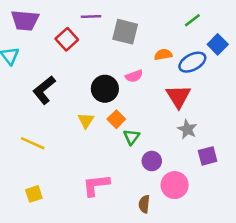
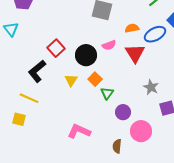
red square: (67, 39) -> (56, 48), moved
black L-shape: (44, 90) -> (37, 71), moved
red triangle: (178, 96) -> (135, 53), moved
pink L-shape: (96, 185) -> (79, 131), turned 30
yellow square: (34, 194) -> (19, 119), moved, turned 32

